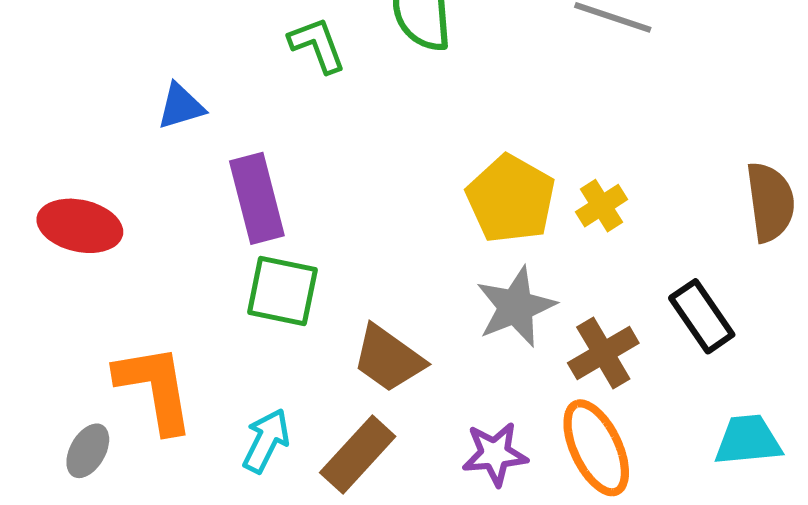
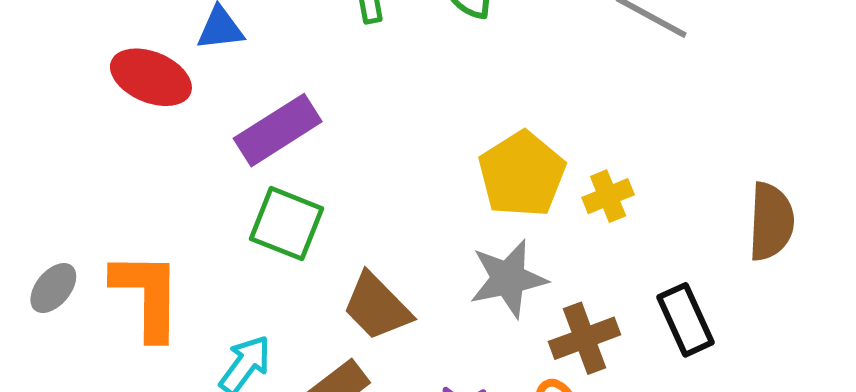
purple rectangle: (257, 198) -> (278, 130), turned 62
red ellipse: (80, 226) -> (151, 77), moved
gray ellipse: (88, 451) -> (53, 288), moved

